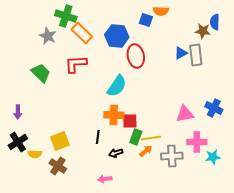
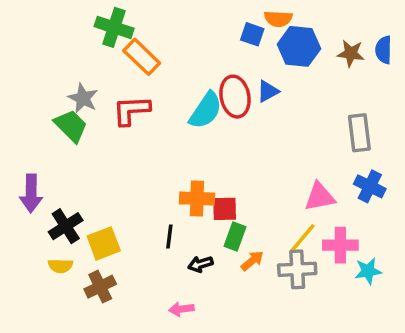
blue semicircle: (215, 22) -> (384, 50), moved
gray star: (48, 36) -> (83, 98), moved
blue hexagon: (117, 36) -> (299, 46), moved
blue triangle: (181, 53) -> (268, 91), moved
gray rectangle: (196, 55) -> (359, 133), moved
cyan semicircle: (117, 86) -> (206, 110), moved
purple arrow: (18, 112) -> (31, 193), size x1.5
yellow line: (151, 138) -> (302, 238), moved, turned -42
black cross: (18, 142) -> (66, 226), moved
brown cross: (58, 166) -> (100, 287), turned 30

